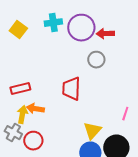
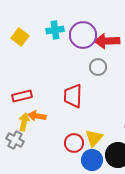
red arrow: (105, 34) -> (107, 41), size x1.4
red circle: (33, 141) -> (74, 143), moved

